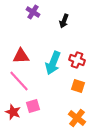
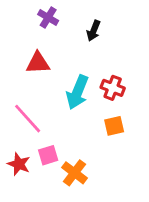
red triangle: (21, 56) -> (38, 63), moved
orange square: (78, 86) -> (114, 126), turned -32
orange cross: (77, 118) -> (74, 173), moved

